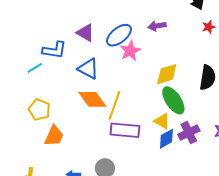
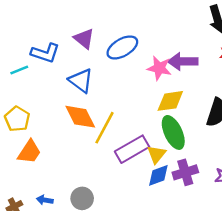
purple arrow: (157, 26) -> (183, 61), moved, size x1.4
pink star: (130, 51) -> (159, 68), moved, turned 30
yellow triangle: (162, 121) -> (156, 154), turned 30
purple rectangle: (125, 130) -> (132, 149), moved, turned -44

